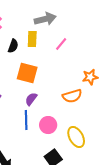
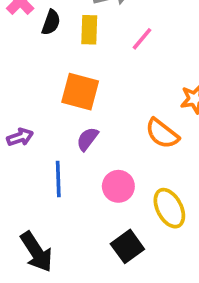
black semicircle: (13, 46) -> (51, 22), moved
orange semicircle: (72, 96) -> (162, 134), turned 54
blue line: (26, 120) -> (58, 179), moved

